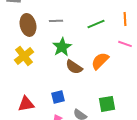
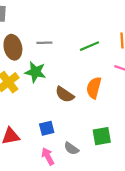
green star: (62, 47) -> (35, 72), moved, turned -30
orange semicircle: (100, 61) -> (94, 88), turned -30

